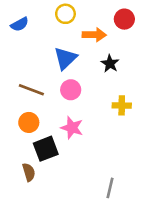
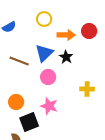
red circle: (124, 19) -> (89, 31), moved
black star: (110, 64) -> (66, 57), moved
brown line: (31, 90) -> (19, 61), moved

